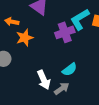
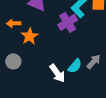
cyan semicircle: (70, 69) -> (75, 66), moved
gray arrow: (62, 89) -> (94, 62), moved

